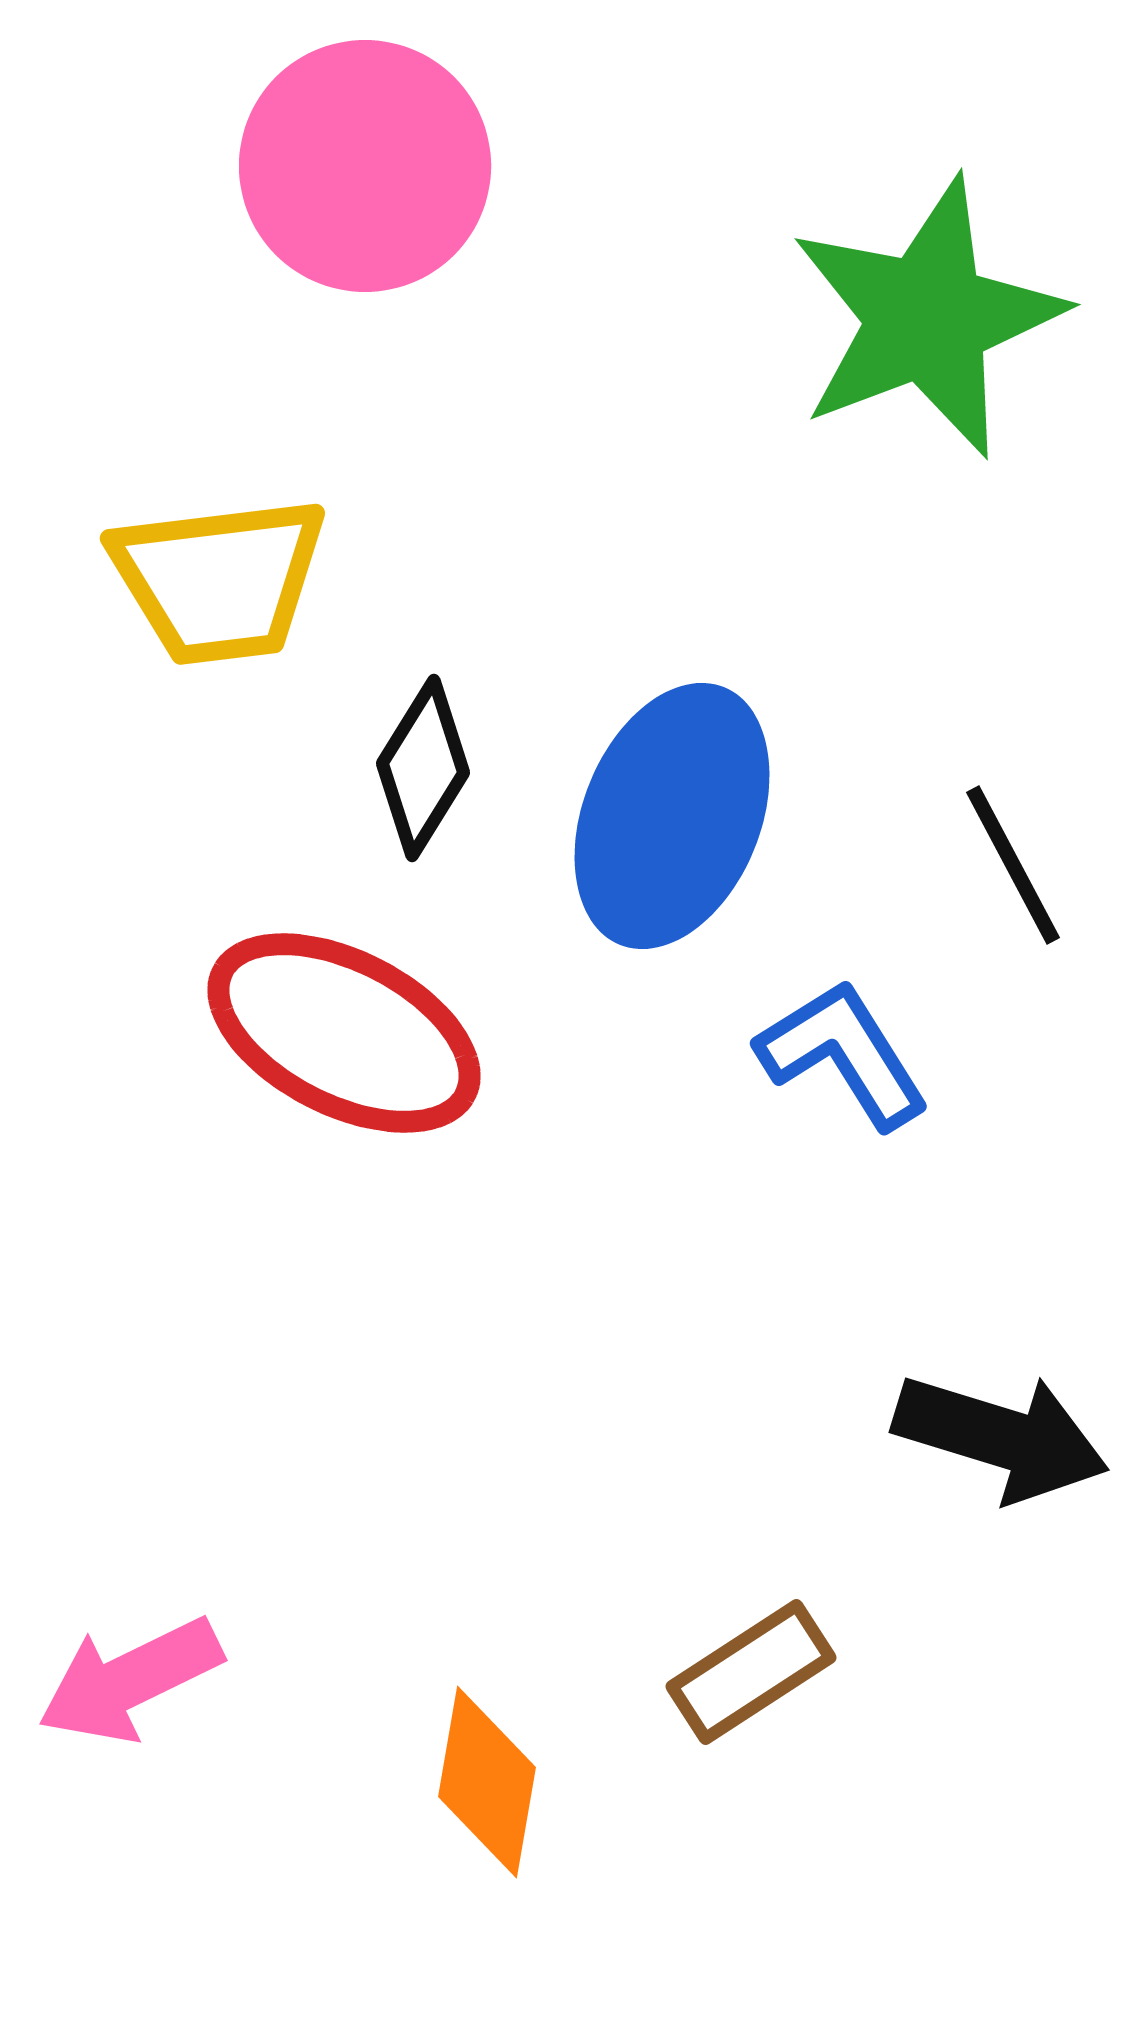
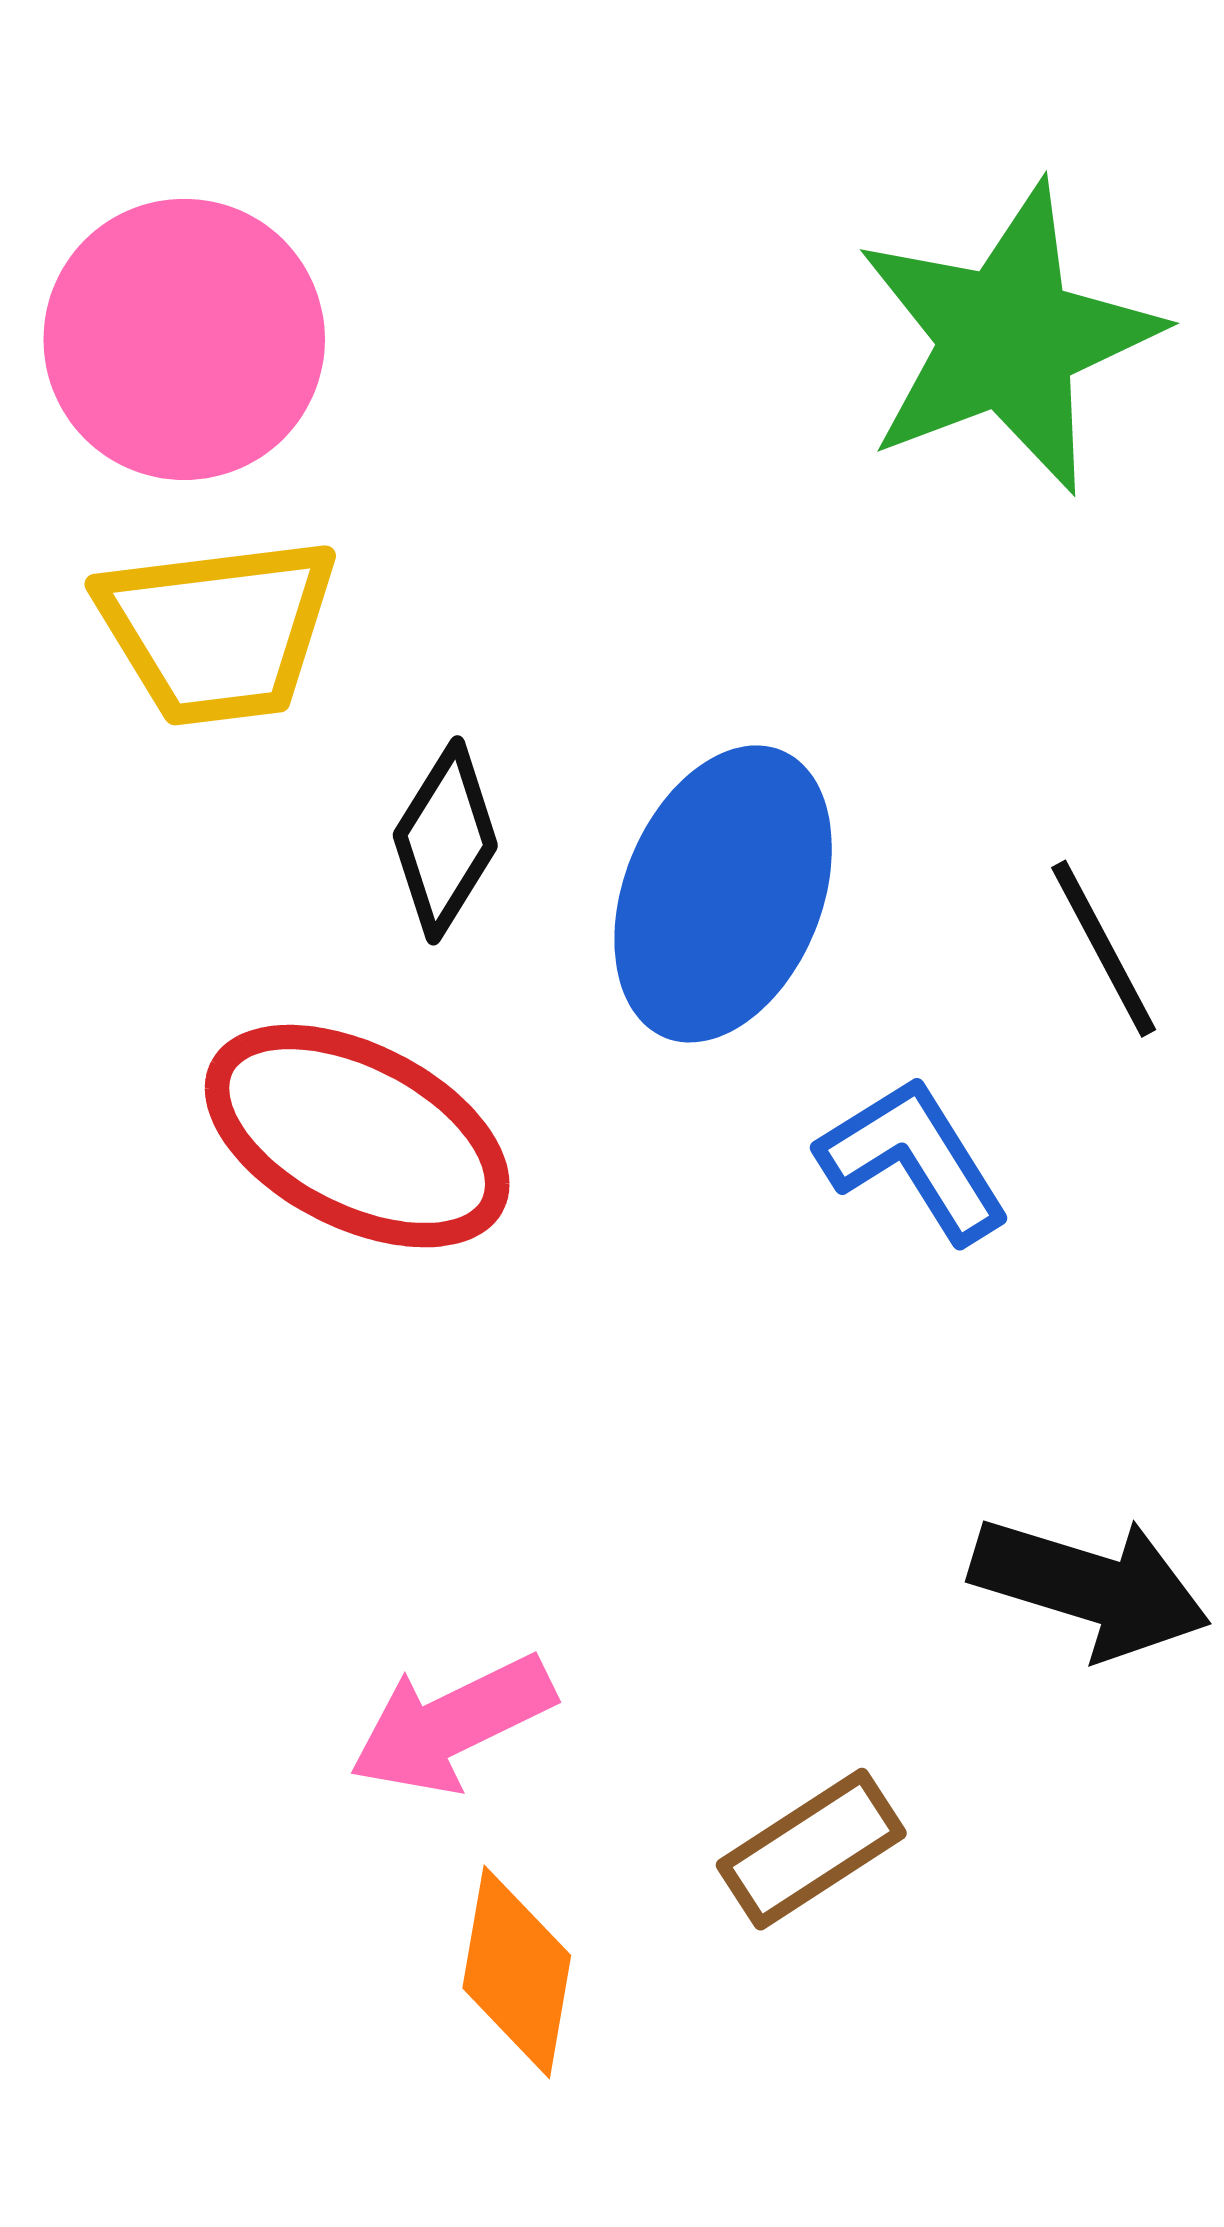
pink circle: (365, 166) -> (184, 339), moved
pink arrow: (130, 1680) -> (452, 1724), moved

